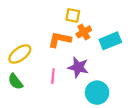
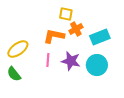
pink line: (53, 76) -> (48, 60), moved
cyan circle: (97, 93) -> (97, 65), moved

